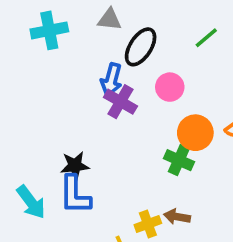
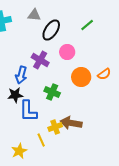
blue arrow: (111, 80) -> (21, 75), moved
green cross: (179, 160) -> (52, 92), moved
blue L-shape: (75, 195) -> (28, 111), moved
brown arrow: (177, 217) -> (71, 123), size x1.5

